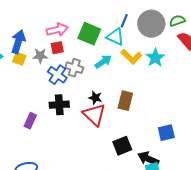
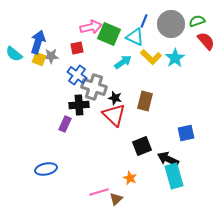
pink arrow: (57, 30) -> (91, 27), moved
gray star: (40, 56) -> (51, 56), moved
gray cross: (74, 68) -> (94, 87), moved, size x1.4
purple rectangle: (30, 121) -> (65, 124), moved

